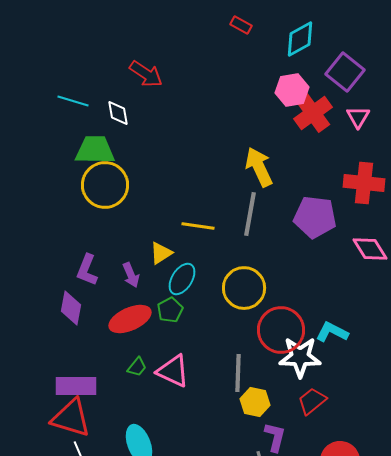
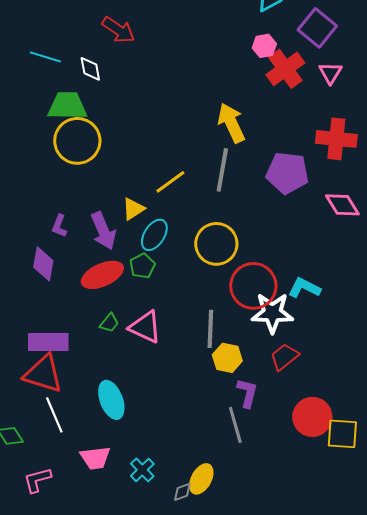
pink hexagon: (292, 90) -> (264, 46), size x0.7
yellow line: (198, 226) -> (170, 182), turned -44
purple L-shape: (87, 270) -> (59, 226), size x0.7
purple arrow: (131, 275) -> (103, 231), size x1.5

